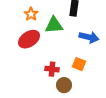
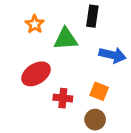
red ellipse: (29, 39) -> (36, 74), moved
brown circle: (64, 85) -> (95, 120), moved

